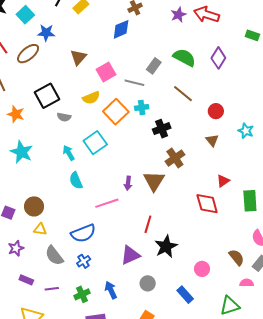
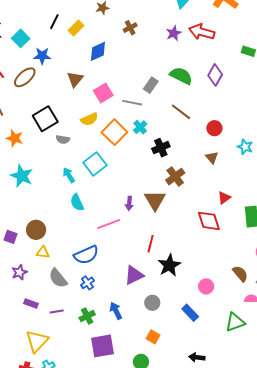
blue diamond: (121, 29) -> (98, 51), moved
cyan cross: (142, 107) -> (140, 127), turned -32

